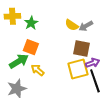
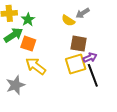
gray arrow: (86, 26) -> (83, 13), moved
green arrow: (19, 61) -> (13, 35), moved
yellow arrow: (38, 70) -> (36, 66), size x1.5

